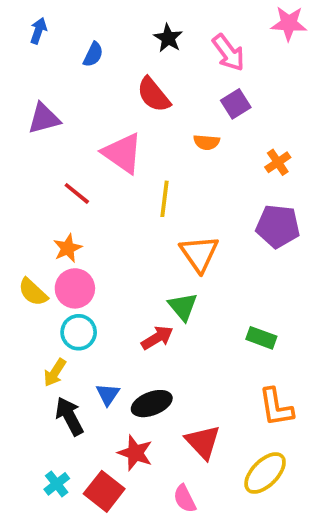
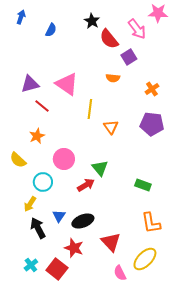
pink arrow: (228, 53) -> (137, 29), moved
red semicircle: (154, 95) -> (109, 39), moved
purple triangle: (44, 118) -> (30, 84), moved
orange triangle: (199, 254) -> (111, 127), moved, size x0.7
pink circle: (75, 288) -> (64, 159), moved
pink semicircle: (185, 499) -> (120, 273), moved

